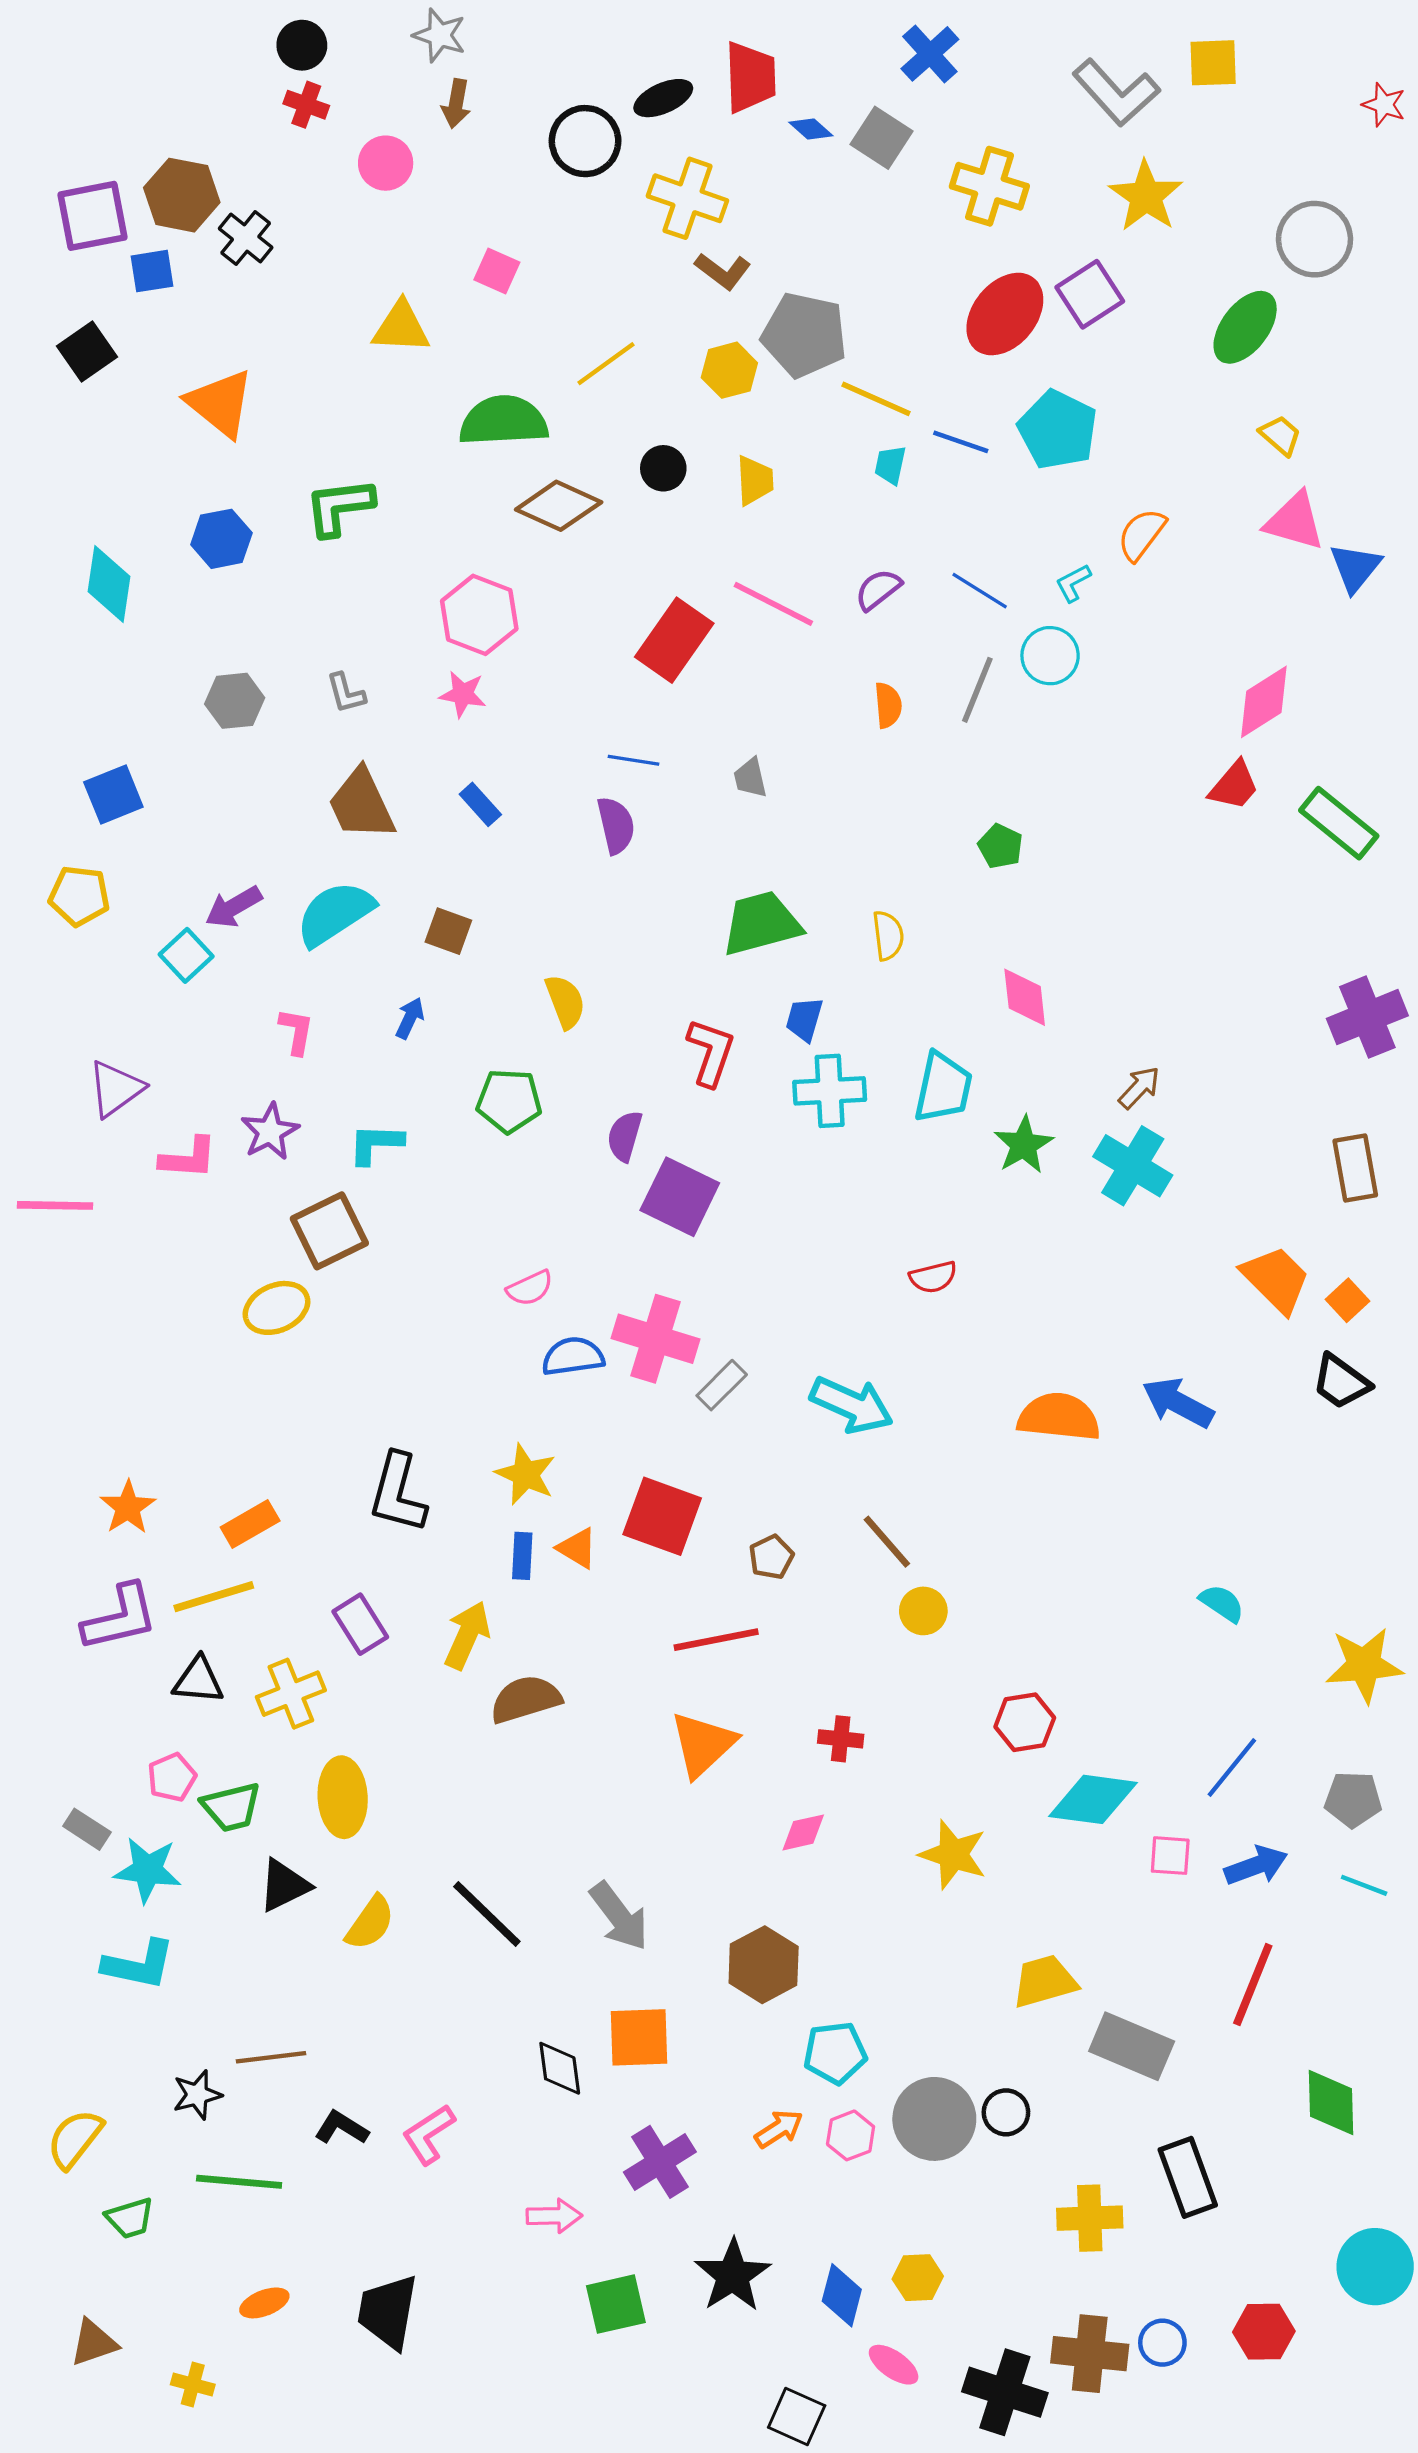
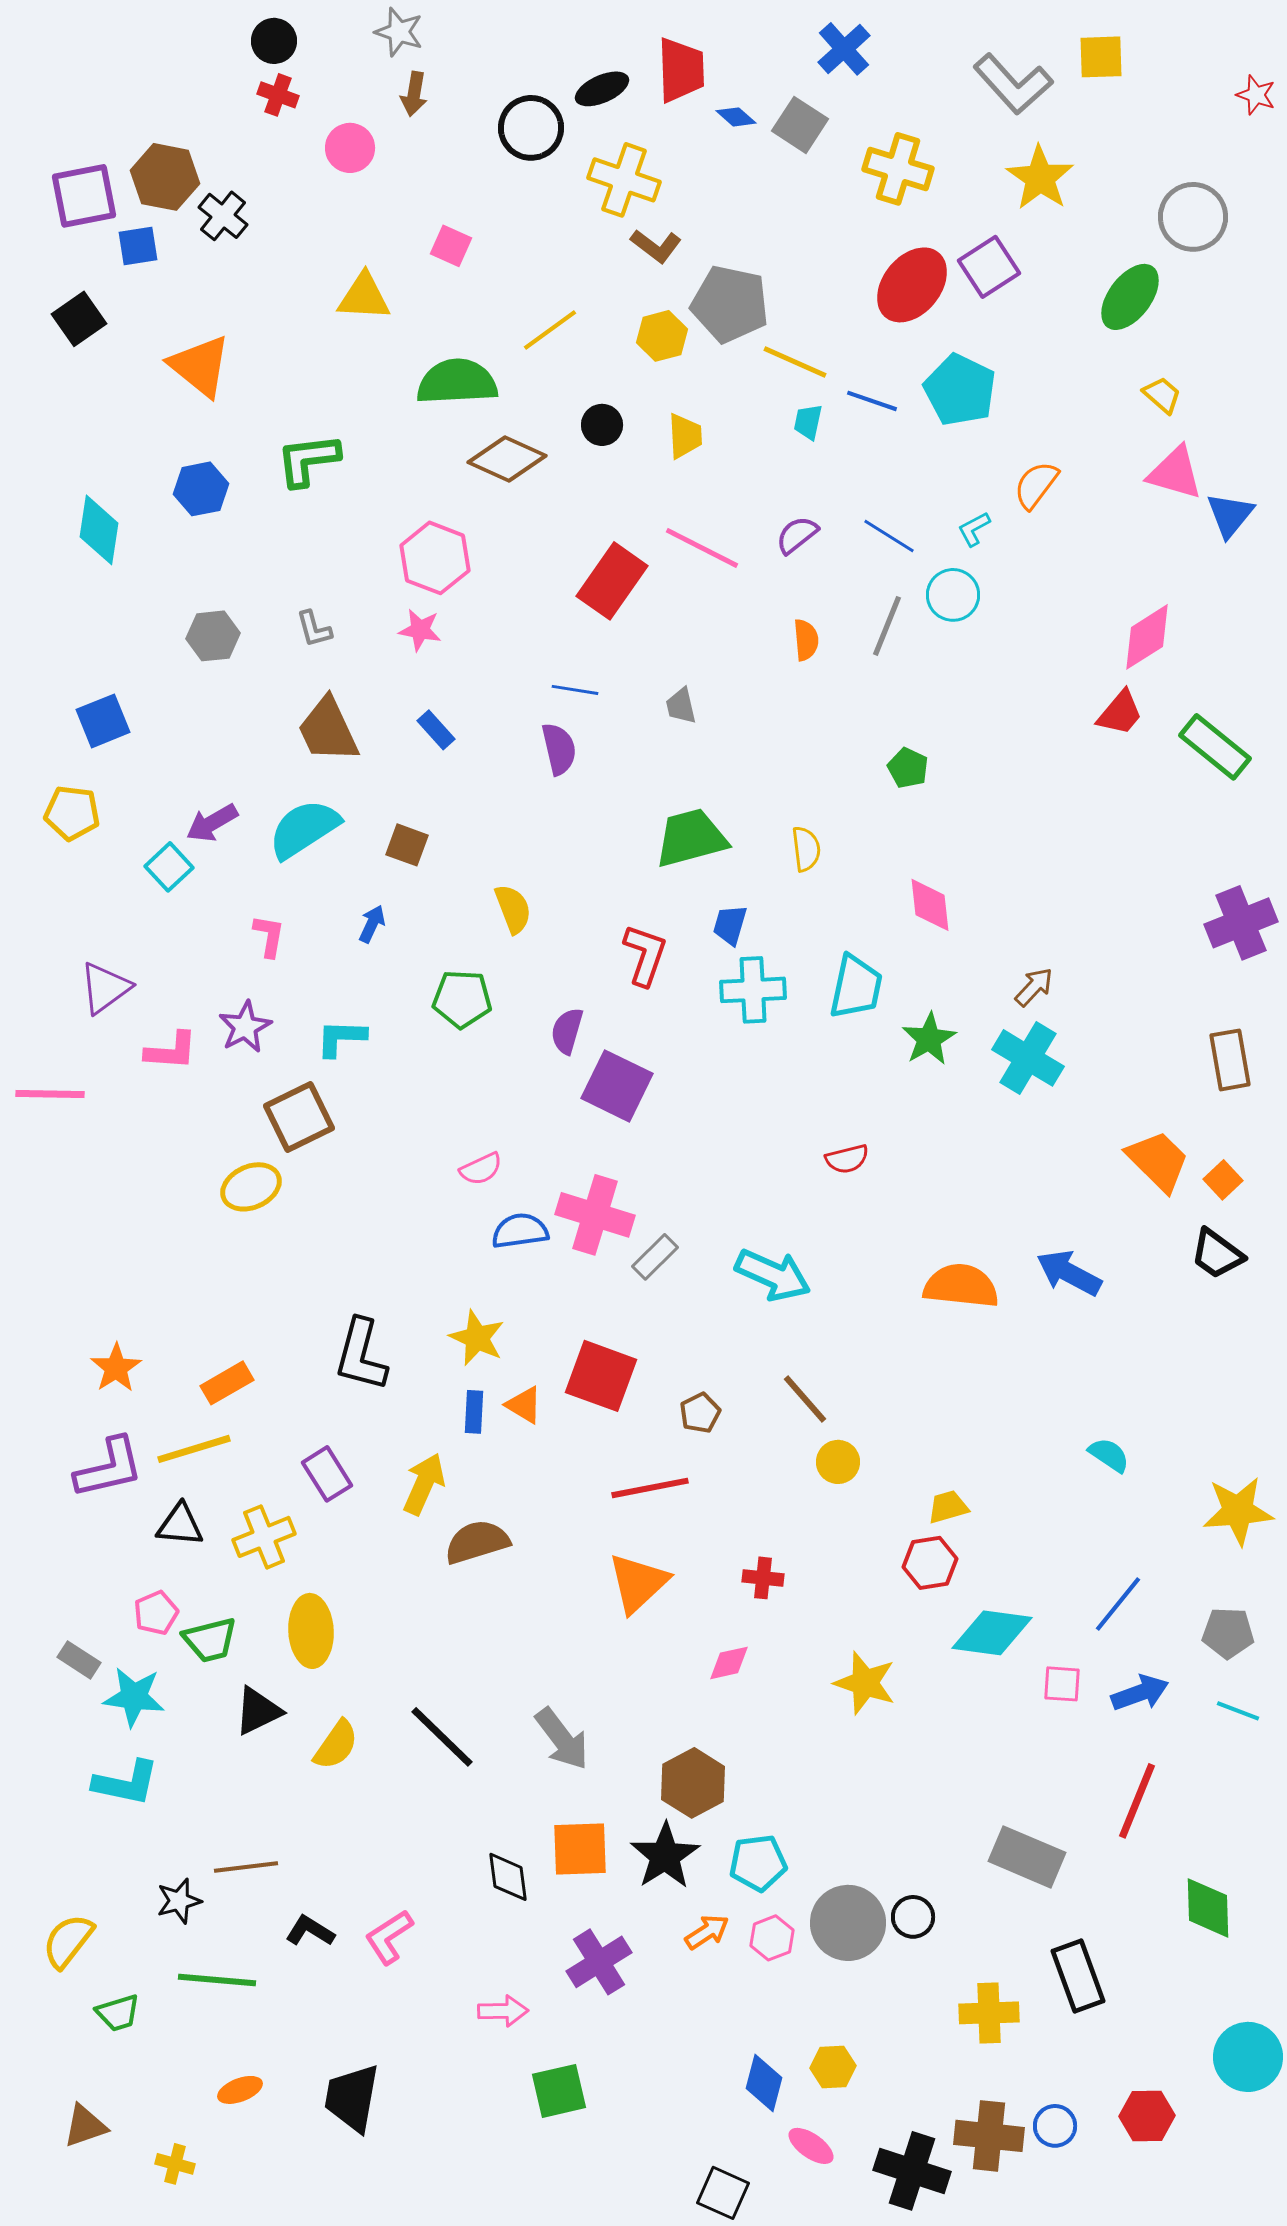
yellow trapezoid: (1045, 1981) -> (948, 1507), moved, size x0.7
black star: (733, 2275) -> (665, 1856), moved

